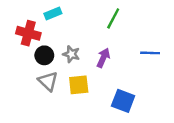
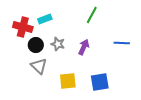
cyan rectangle: (53, 14) -> (45, 19), moved
yellow square: (79, 85) -> (68, 81), moved
blue square: (123, 101) -> (100, 82), turned -30

